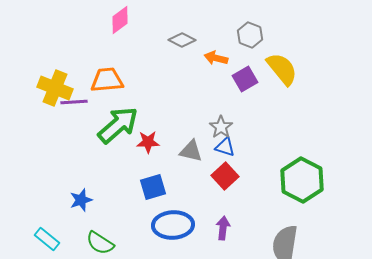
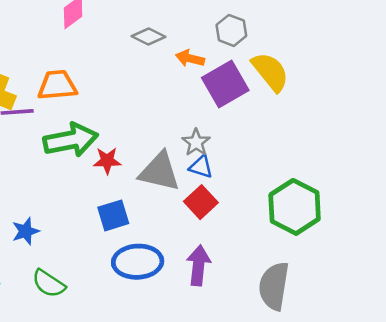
purple square: (245, 79) -> (225, 84), size x1.5
green arrow: (118, 125) -> (71, 140), turned 30
gray triangle: (191, 151) -> (159, 172), size x1.5
purple arrow: (223, 228) -> (198, 265), size x1.4

